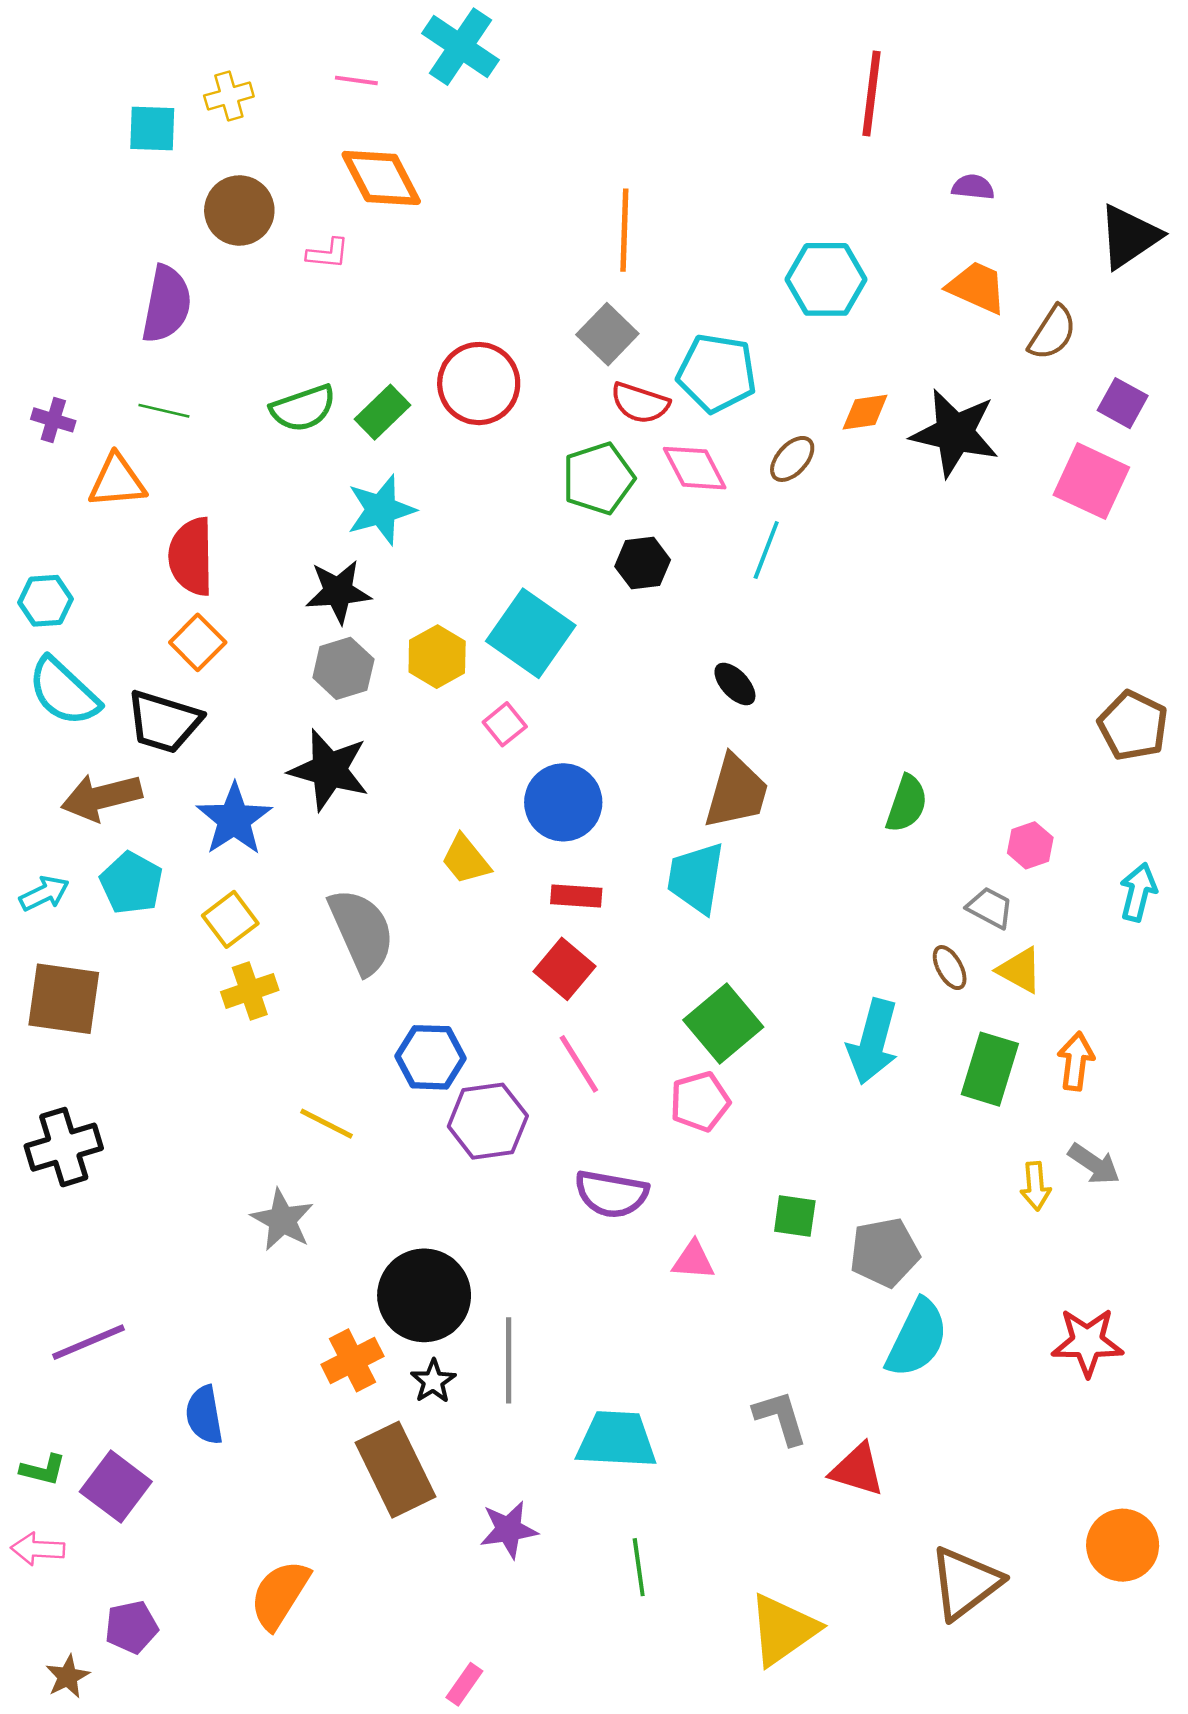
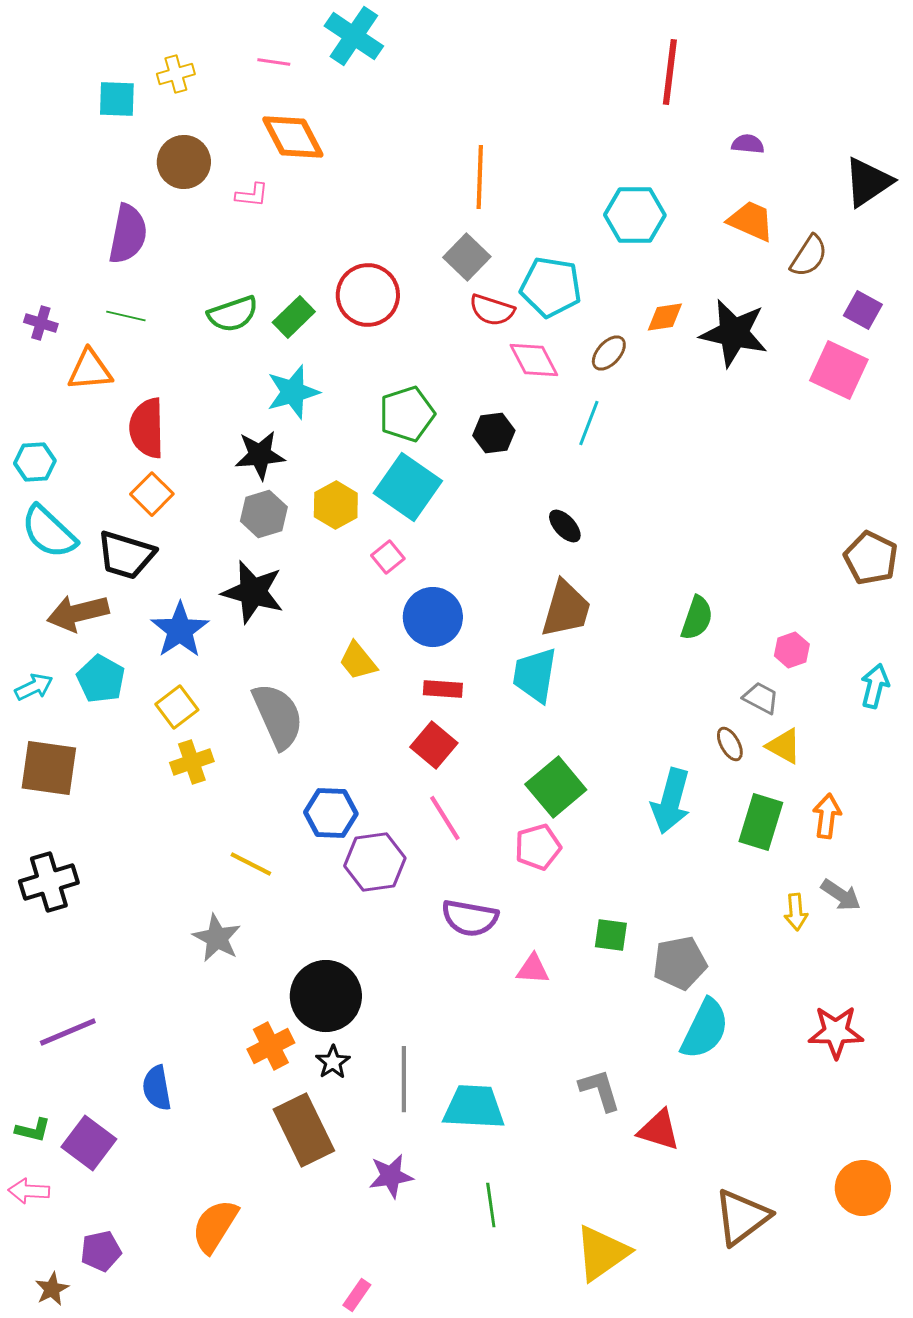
green pentagon: (598, 478) -> (407, 414), moved
gray line: (509, 1360) -> (404, 1079), moved

